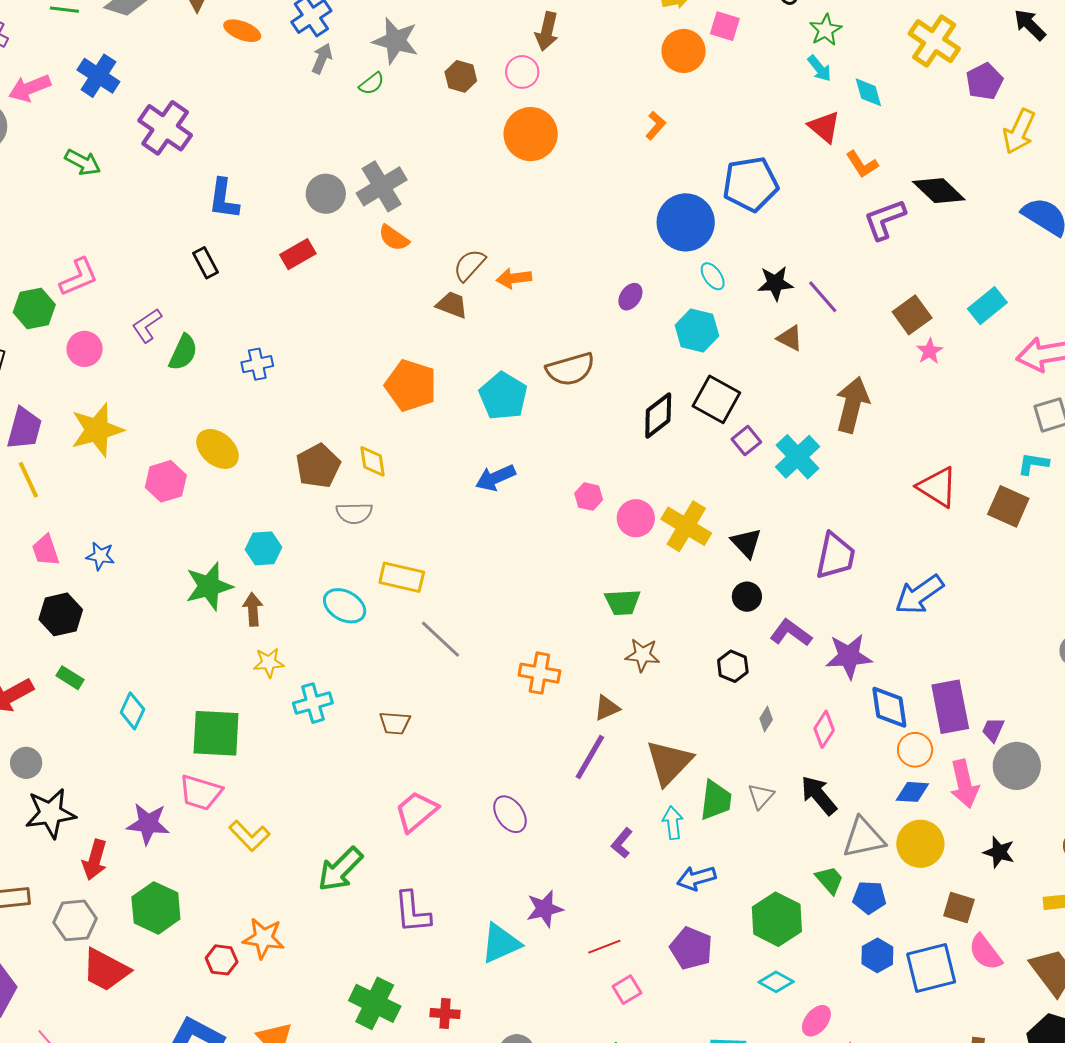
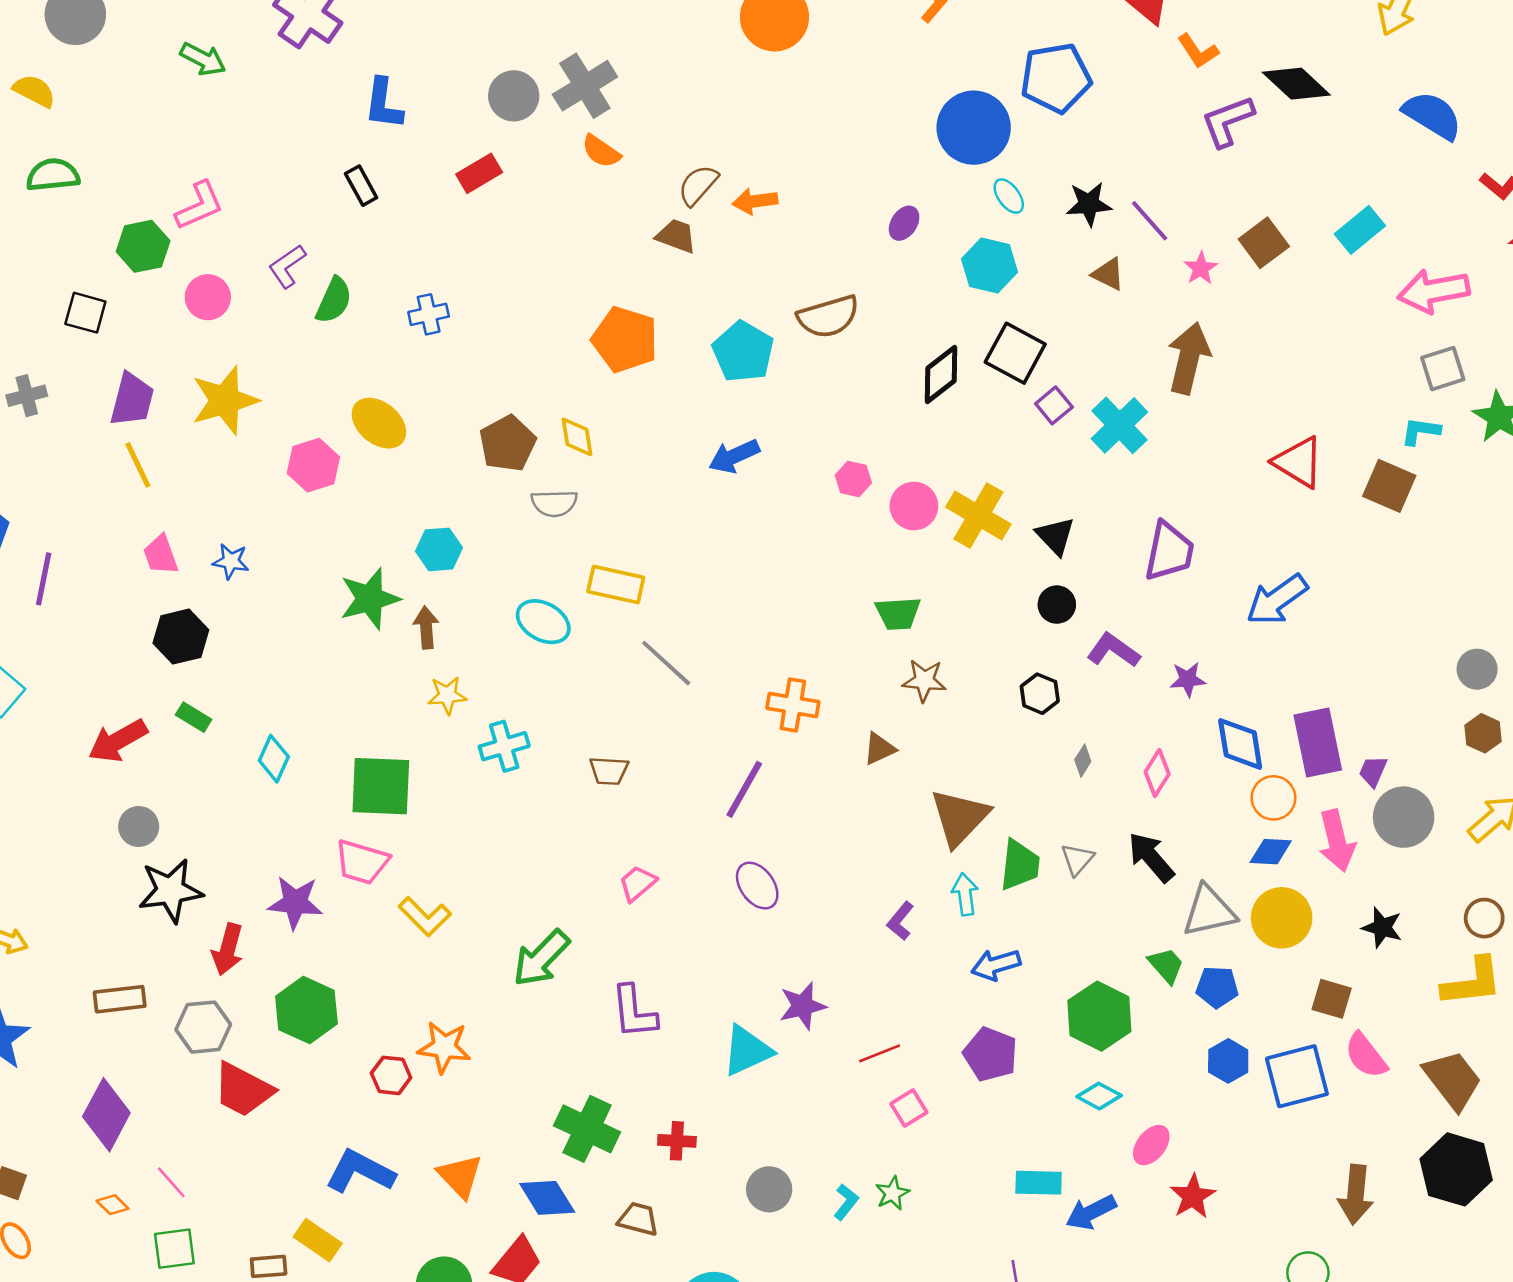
pink star: (930, 351) -> (1201, 268), moved
purple star: (849, 656) -> (1188, 679), size x0.6
purple line: (590, 757) -> (744, 789), moved
pink trapezoid: (416, 812) -> (637, 883), size x0.7

